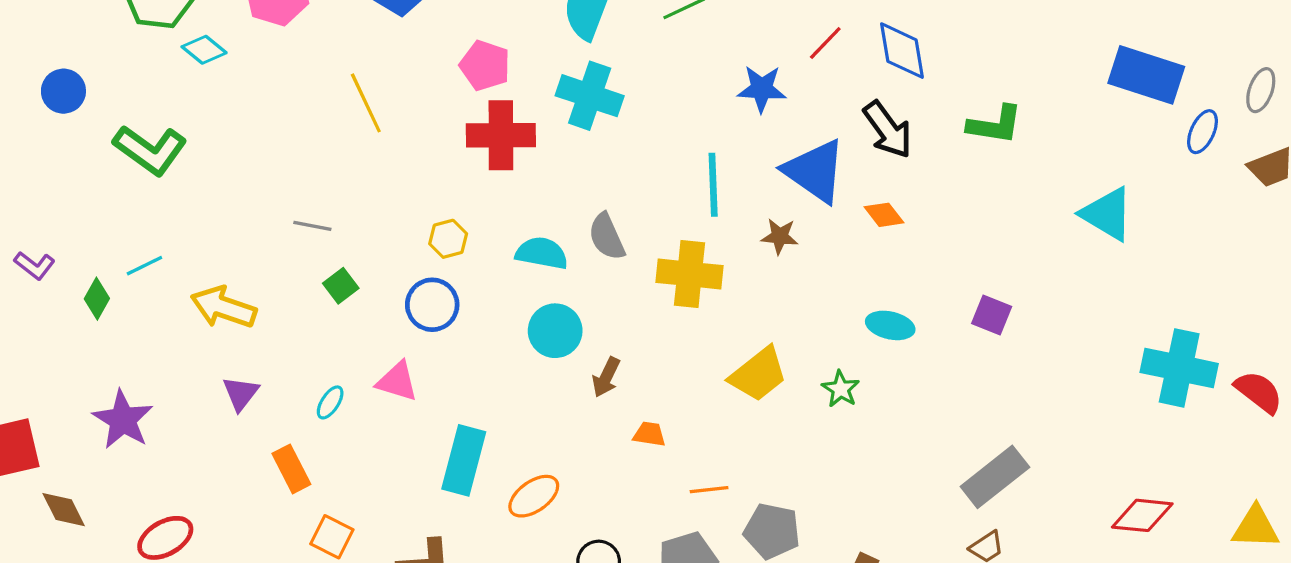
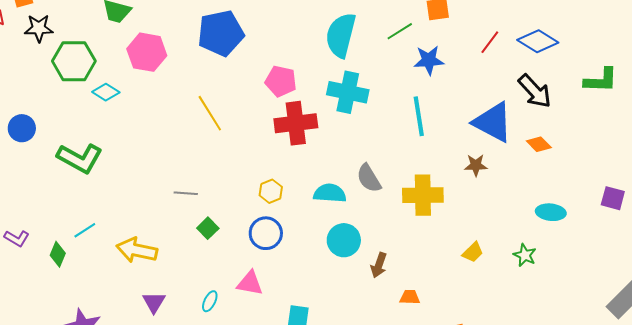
blue diamond: (902, 51) -> (538, 41), turned -42
blue star: (762, 89) -> (429, 60), moved
cyan line: (713, 185) -> (419, 116), moved
yellow trapezoid: (758, 374) -> (473, 252), size x0.6

